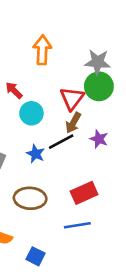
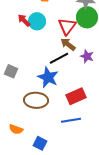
cyan circle: (31, 113) -> (37, 21), moved
brown arrow: (73, 123) -> (68, 44), turned 98
blue star: (35, 154) -> (48, 77), moved, size x1.5

